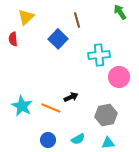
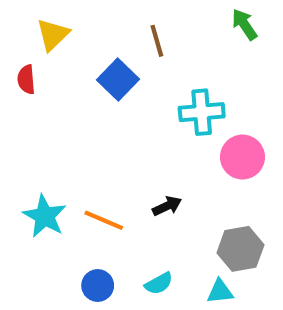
black arrow: (71, 97) -> (167, 206), moved
gray hexagon: (106, 115) -> (240, 249), moved

